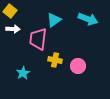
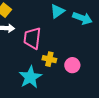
cyan triangle: (54, 20) -> (57, 11), moved
cyan star: (23, 73) -> (30, 77), moved, size x1.6

